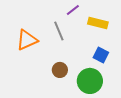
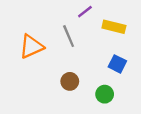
green circle: (90, 81) -> (105, 94), size x0.6

